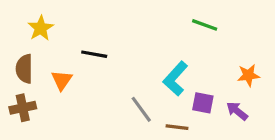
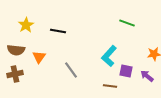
black line: (94, 54) -> (58, 31), moved
brown semicircle: (24, 69) -> (16, 50), turned -84
gray line: (141, 109) -> (71, 70), moved

